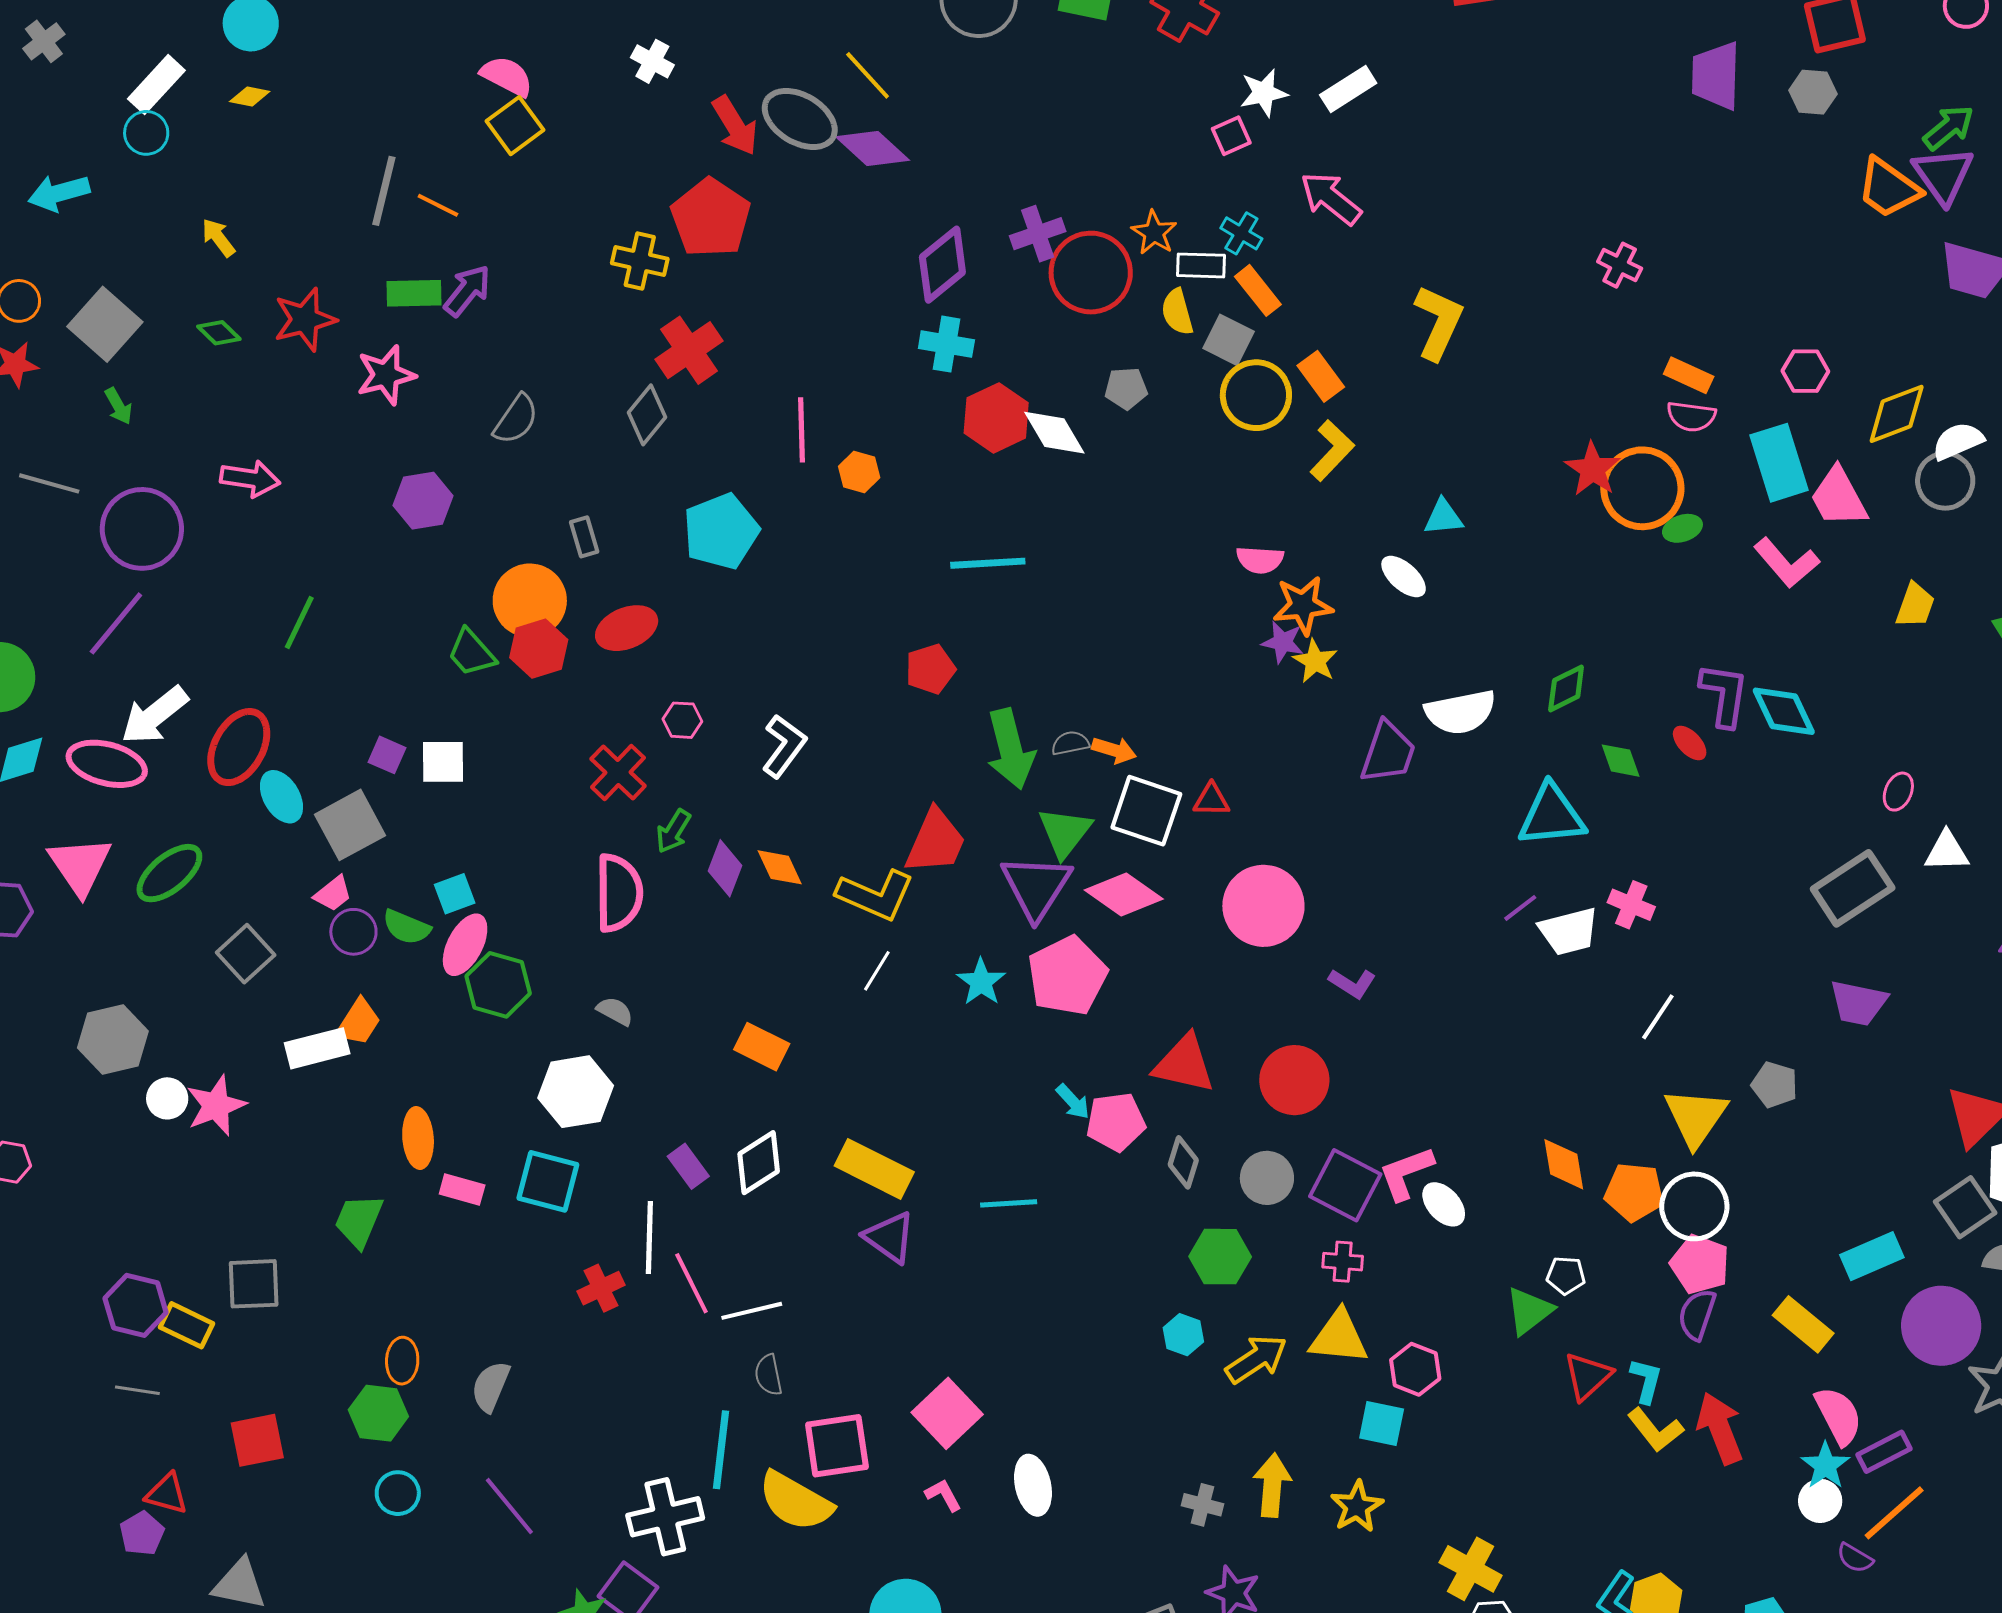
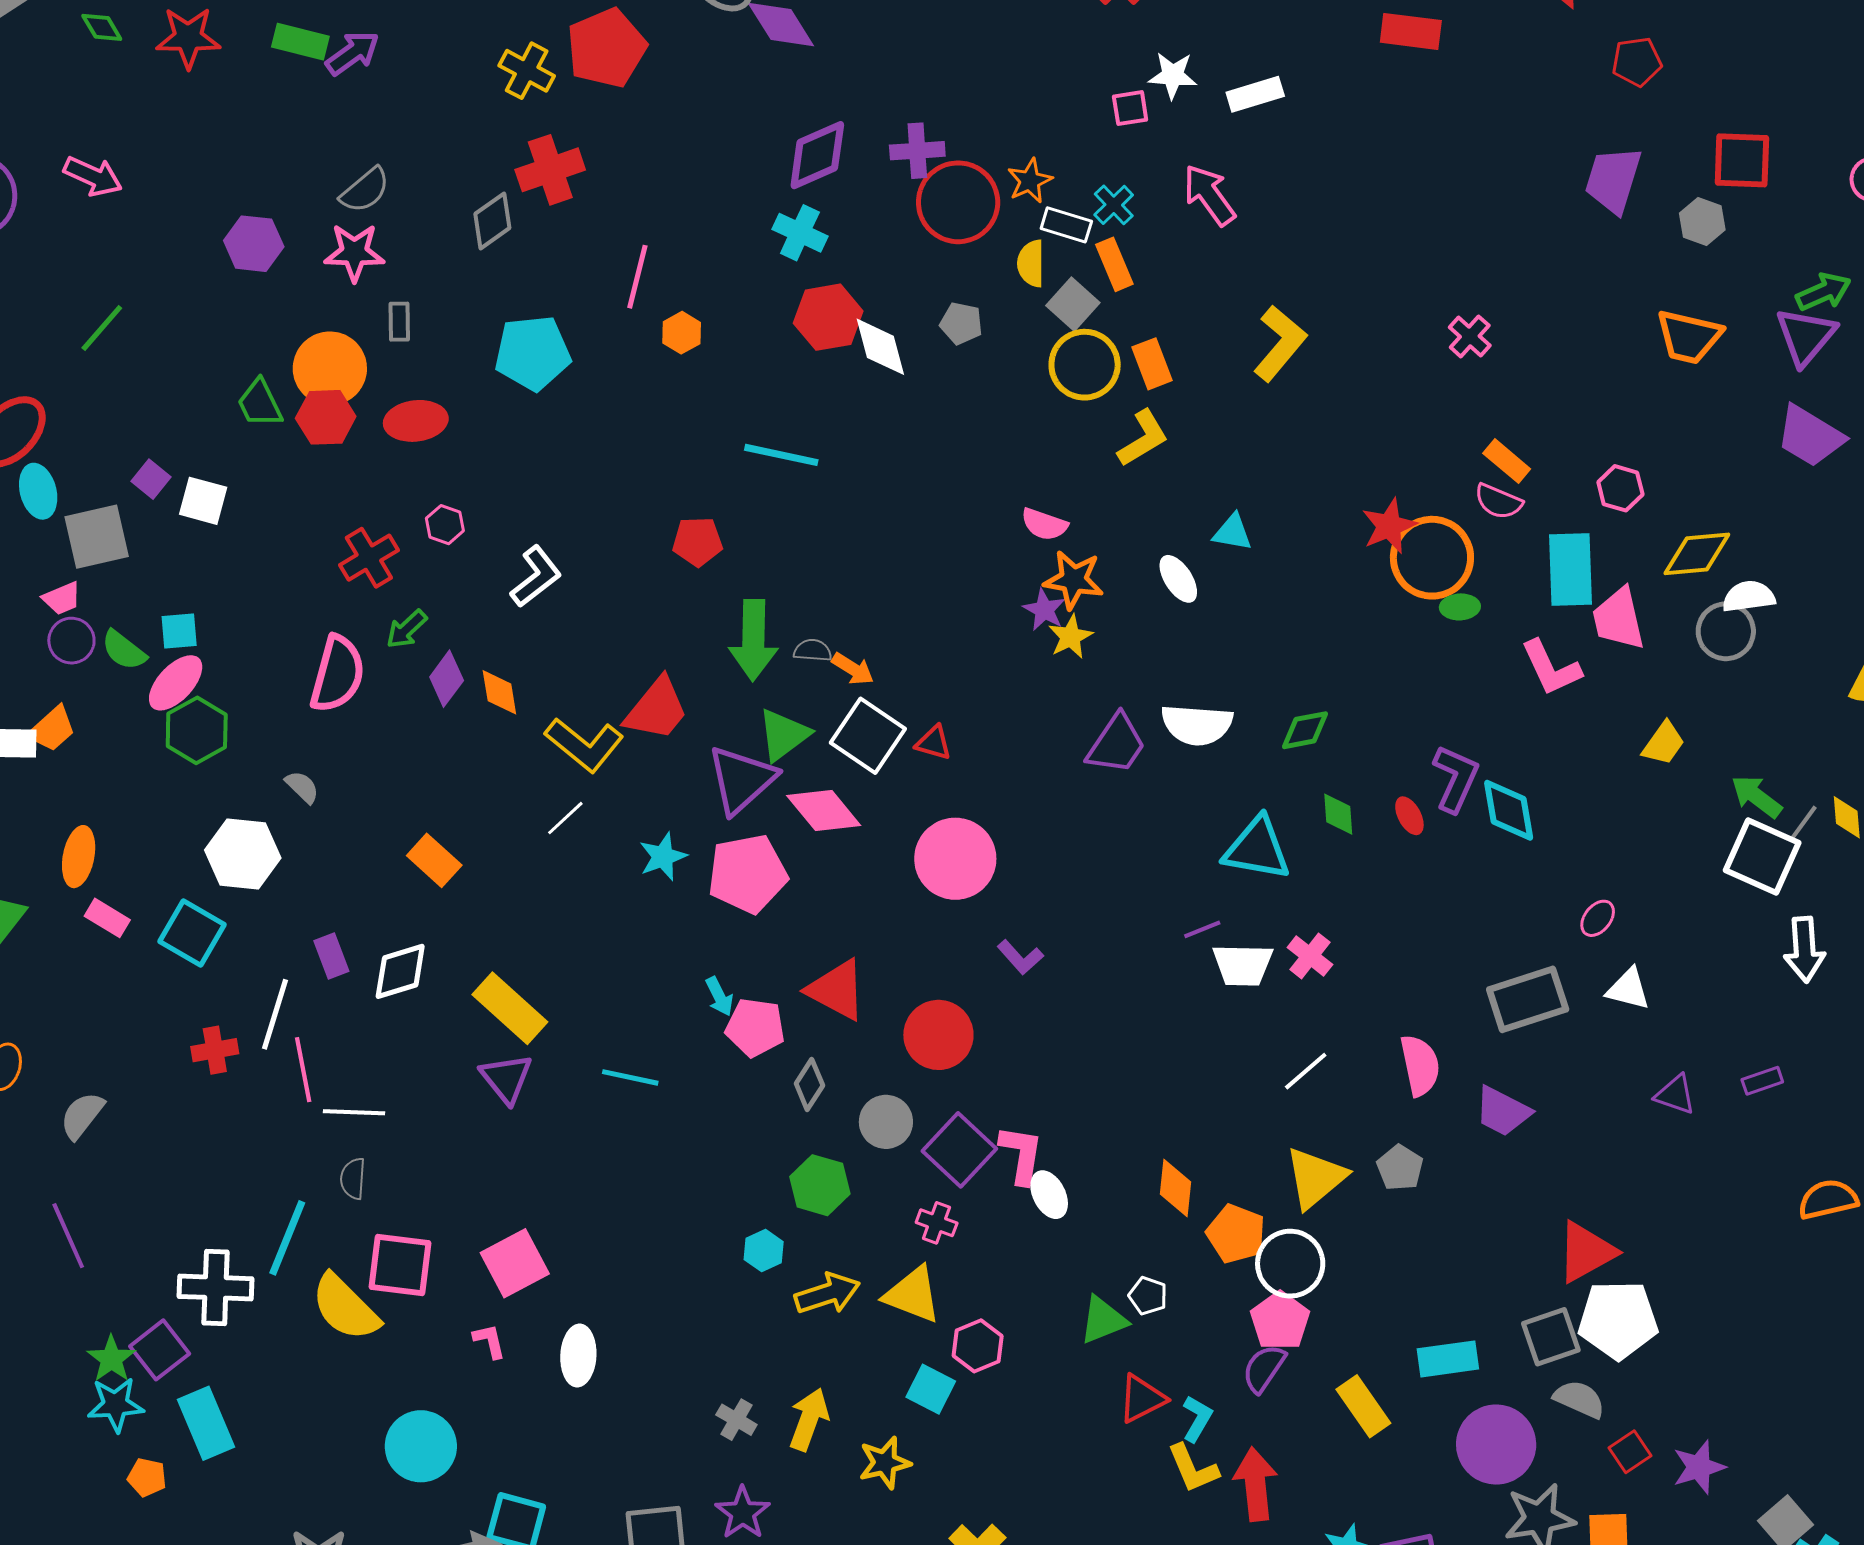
orange trapezoid: (1889, 188) -> (1689, 337), moved, turned -38
pink star: (386, 375) -> (354, 252), moved
pink L-shape: (1406, 1173) -> (1021, 1154), turned 104
pink semicircle: (1838, 1416) -> (1420, 1065), moved

